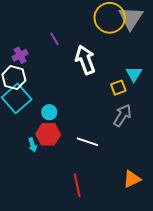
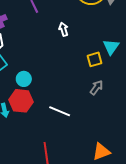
white arrow: (85, 60) -> (64, 29), size x0.5
gray arrow: (122, 115) -> (97, 87), size x0.7

